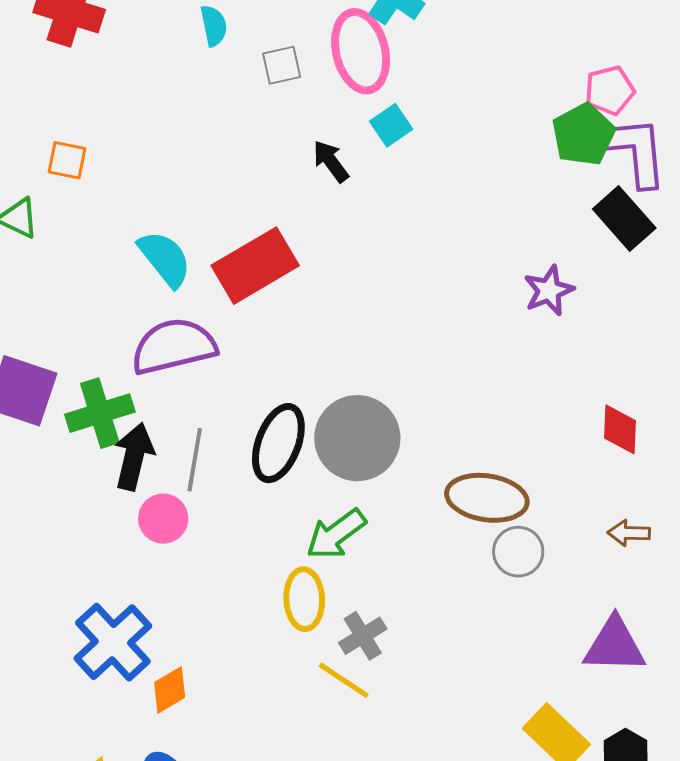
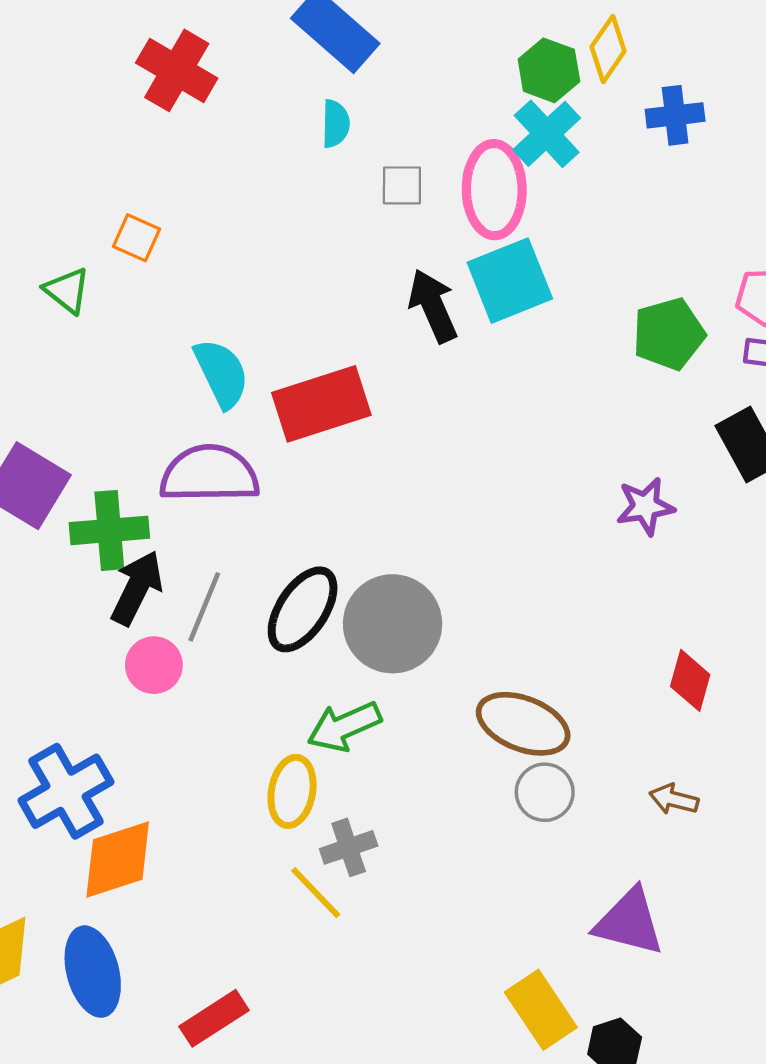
cyan square: (391, 125) -> (510, 281), size x1.8
green pentagon: (583, 135) -> (669, 334), moved
black arrow: (331, 161) -> (433, 306), size x1.4
orange diamond: (170, 690) -> (118, 859), size x1.6

